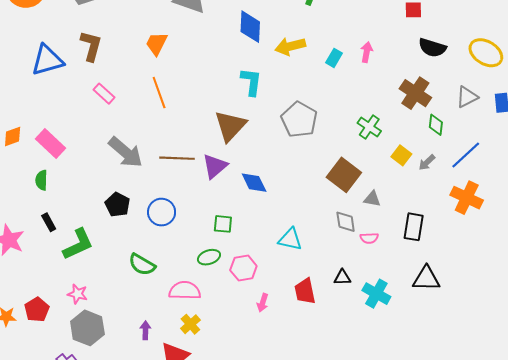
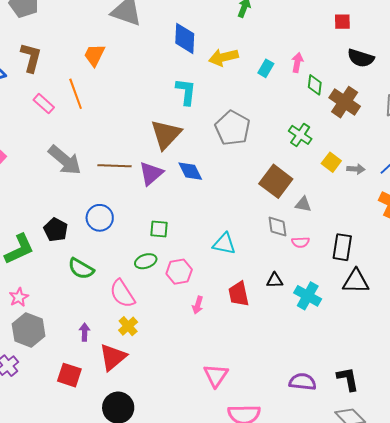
orange line: (159, 93) -> (76, 94), moved
green diamond: (436, 125) -> (315, 85), moved
gray arrow: (427, 162) -> (356, 169), turned -132
blue diamond: (254, 183) -> (190, 171), moved
black pentagon: (117, 205) -> (56, 230), moved
black rectangle: (414, 227) -> (342, 247), moved
pink semicircle: (185, 291) -> (122, 294), turned -124
pink star: (78, 294) -> (19, 297), turned 30

